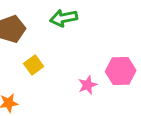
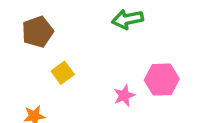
green arrow: (64, 18) -> (128, 19), moved

